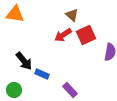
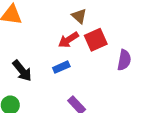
blue rectangle: (42, 74) -> (61, 67), moved, turned -48

